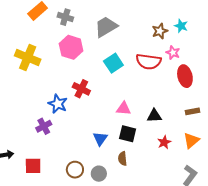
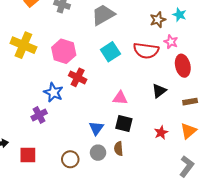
pink hexagon: (71, 47) -> (64, 51), moved
black triangle: (154, 116) -> (159, 91), moved, turned -35
gray circle: (99, 174) -> (98, 153), moved

